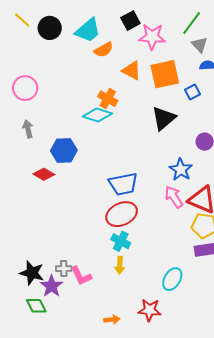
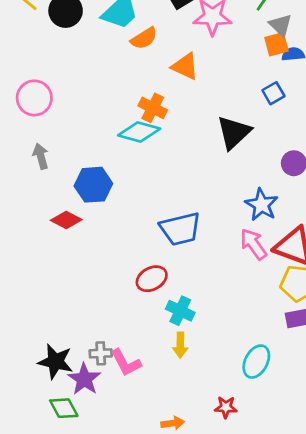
orange square: (165, 74) -> (276, 44), moved, size x0.6
red ellipse: (122, 214) -> (152, 279), moved, size x0.7
red star: (150, 310) -> (226, 407), size x0.7

